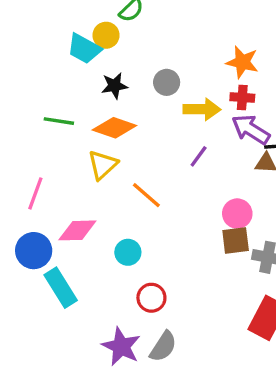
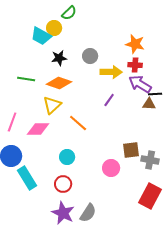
pink circle: (237, 214) -> (111, 168), moved
pink diamond: (77, 230) -> (38, 129), moved
red circle: (151, 298) -> (63, 184), moved

